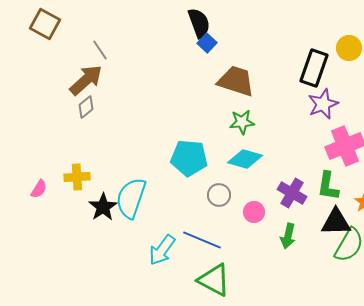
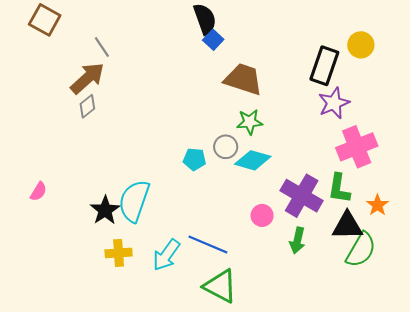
cyan pentagon: (189, 158) -> (194, 159), size x0.6
yellow cross: (77, 177) -> (119, 253), moved
purple cross: (292, 193) -> (302, 196), size x1.4
gray circle: (219, 195) -> (226, 147), moved

